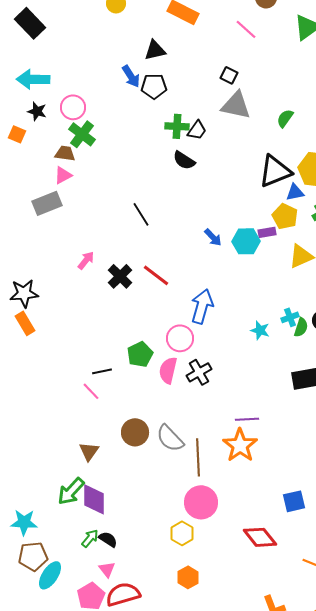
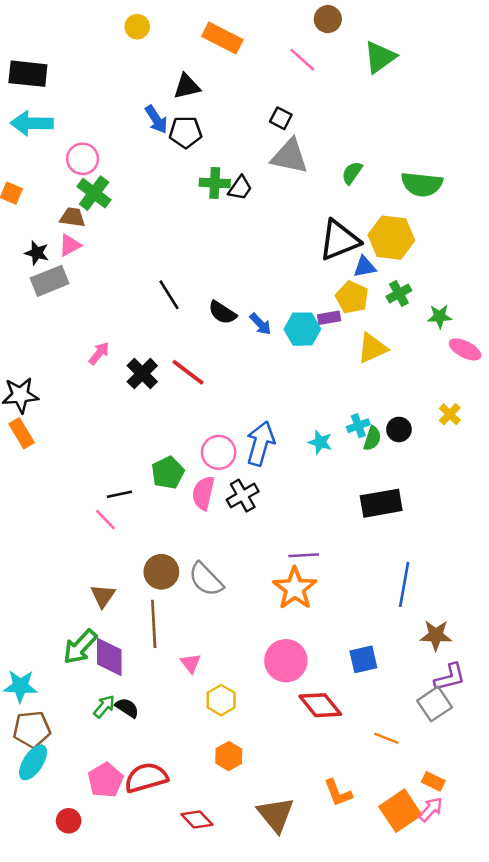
black rectangle: (30, 23) -> (28, 74), moved, turned -40
black star: (37, 111) -> (37, 253), moved
black semicircle: (184, 160) -> (222, 313), moved
blue arrow: (202, 306) -> (260, 443), moved
brown line: (198, 457) -> (154, 624), moved
pink circle: (201, 502) -> (286, 661), moved
pink triangle: (107, 569) -> (191, 663), moved
cyan ellipse: (50, 575) -> (33, 762), moved

